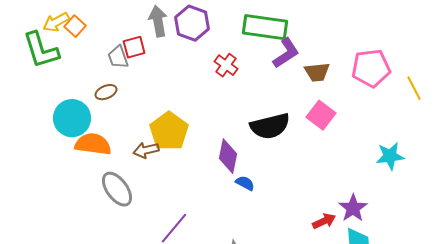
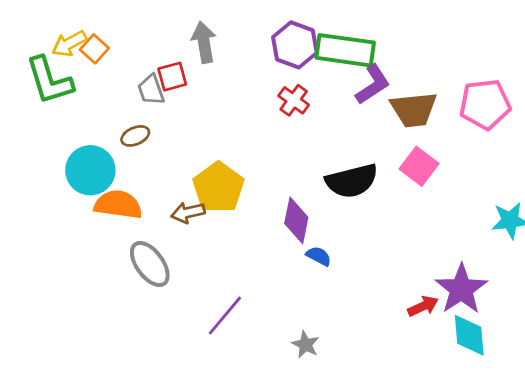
purple hexagon: (192, 23) -> (295, 45), moved
brown trapezoid: (317, 72) -> (414, 110), size x1.4
purple star: (353, 208) -> (461, 289), size x1.4

